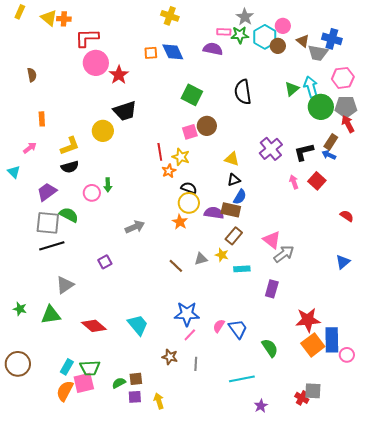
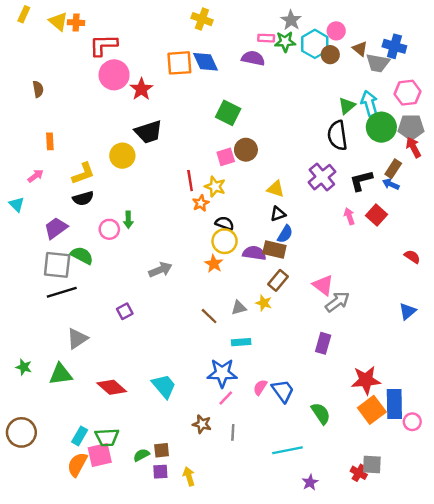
orange square: (151, 53) -> (179, 63), size x1.6
black semicircle: (243, 92) -> (337, 135), moved
cyan rectangle: (242, 269) -> (241, 342), moved

